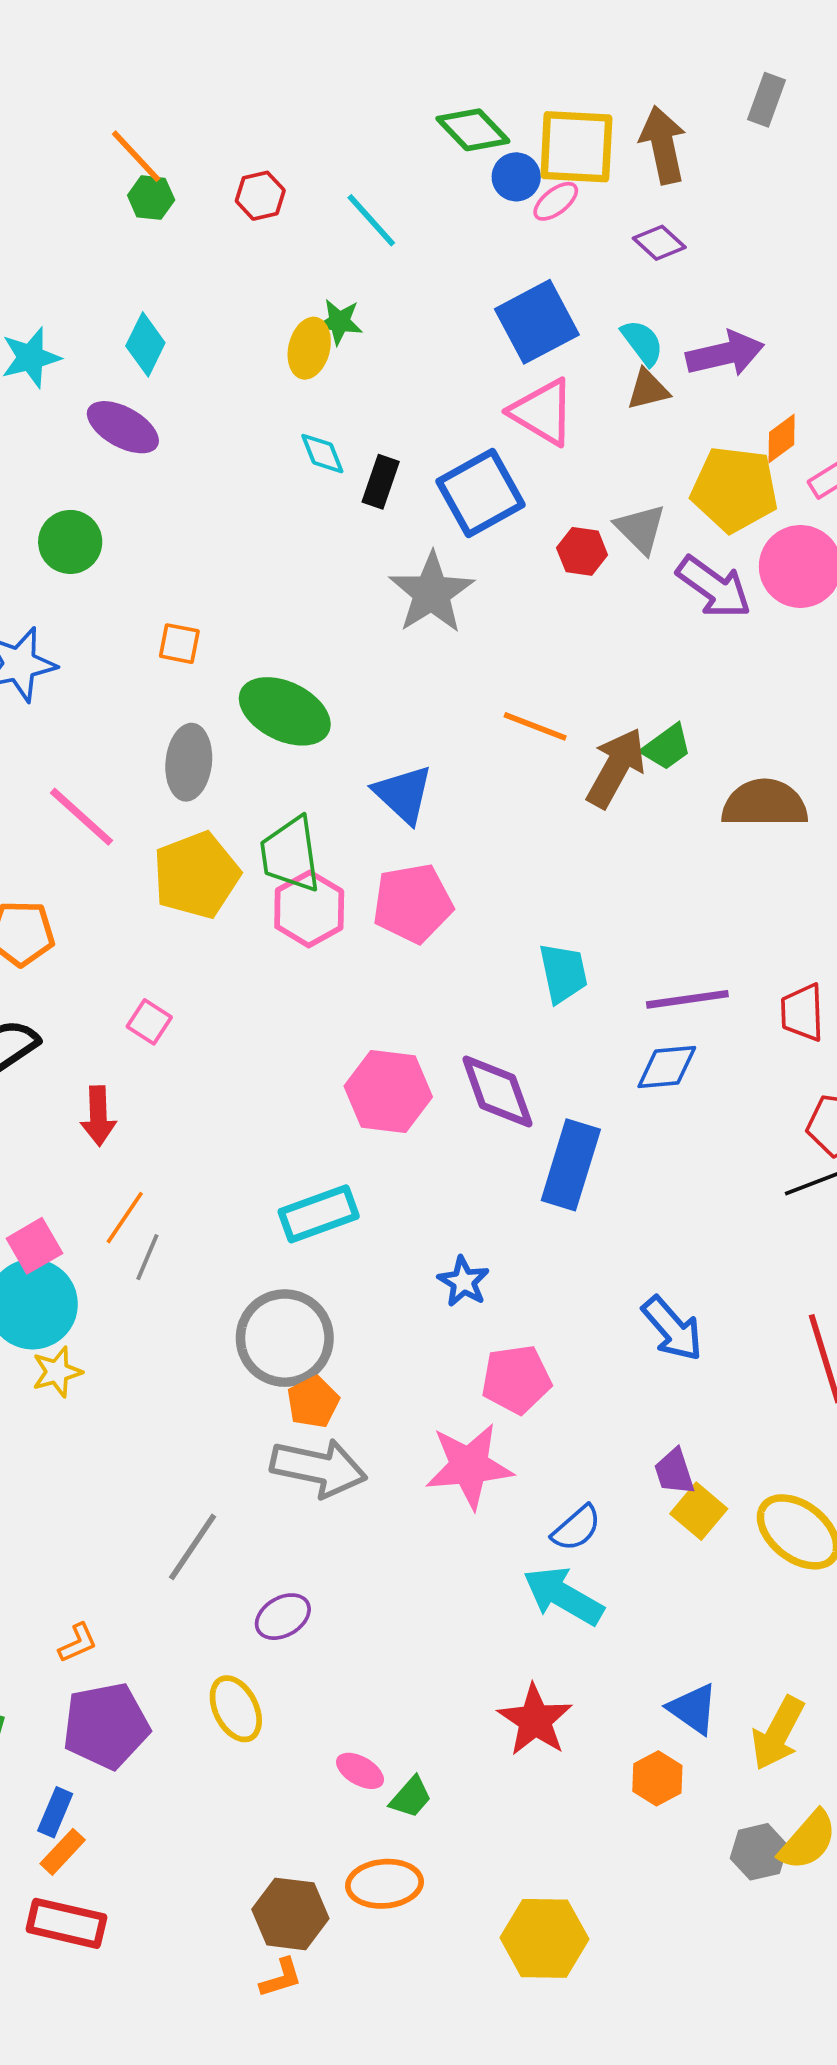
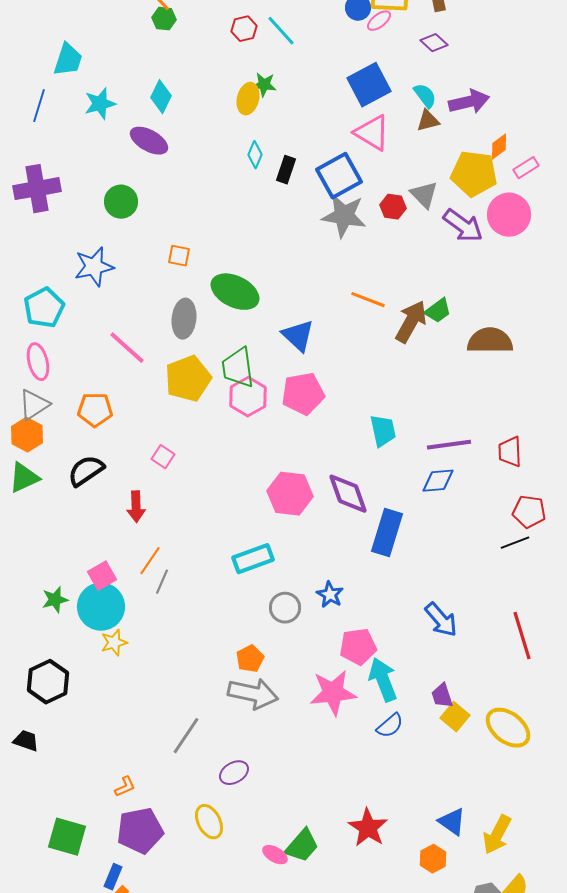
red hexagon: (260, 196) -> (244, 29), moved
cyan diamond: (322, 454) -> (255, 155), turned 44
gray star: (432, 593) -> (344, 216), moved, turned -30
gray circle: (285, 1338) -> (285, 608), moved, size x0.6
cyan arrow: (563, 1596) -> (383, 680), moved, turned 39
green trapezoid: (411, 1797) -> (302, 846), moved, size x1.5

